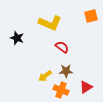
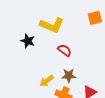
black star: (17, 38) -> (28, 41), moved

